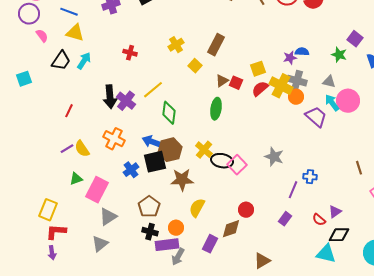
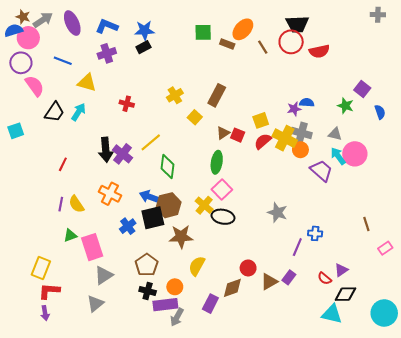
yellow triangle: (75, 33) -> (87, 83), moved
pink semicircle: (42, 36) -> (35, 86), size x1.5
purple line: (67, 149) -> (61, 204), turned -48
pink square: (237, 165) -> (222, 189), moved
pink rectangle: (97, 190) -> (92, 247), turned -45
brown triangle: (262, 261) -> (269, 282), moved

